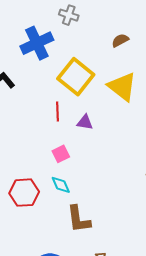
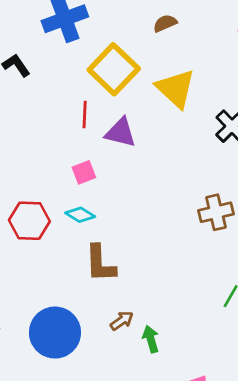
brown semicircle: (120, 40) -> (165, 23), moved
purple triangle: (85, 122) -> (121, 133), size x1.4
cyan diamond: (61, 185) -> (80, 215), turned -40

